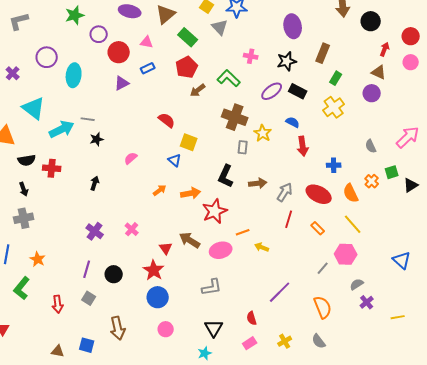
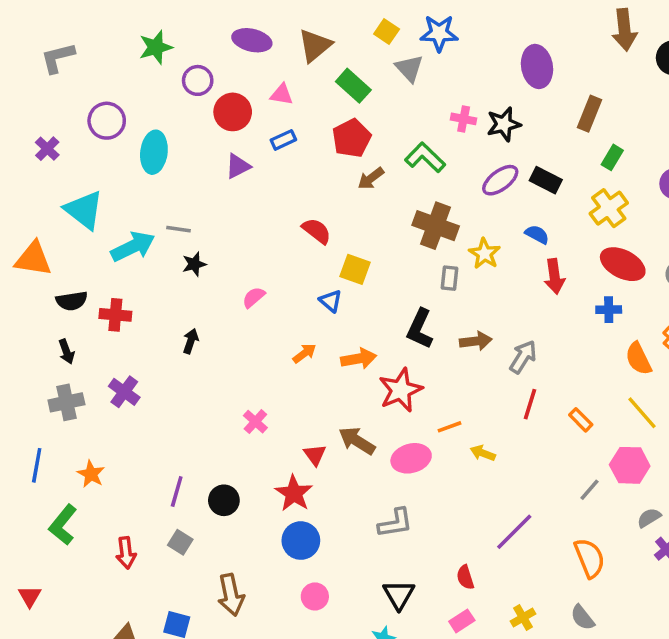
black star: (287, 61) -> (504, 124), moved
red ellipse: (319, 194) -> (623, 264), moved
purple cross: (95, 231) -> (124, 392), moved

